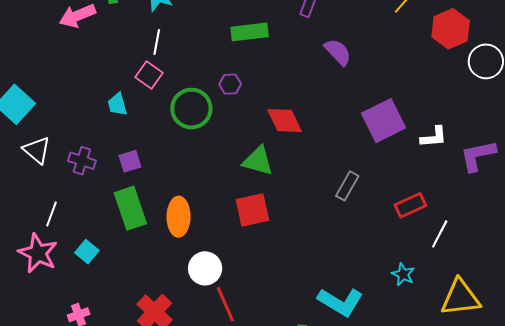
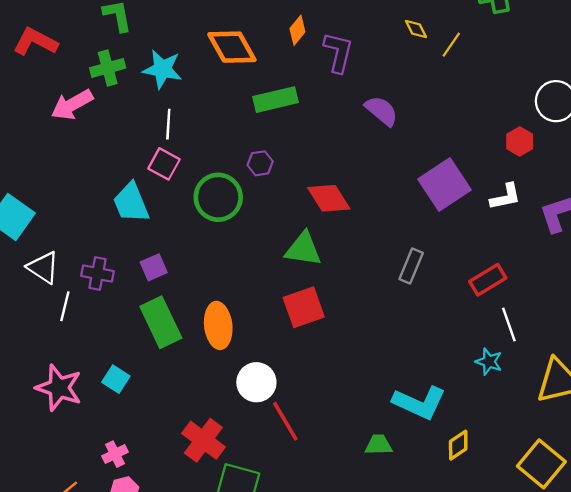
red hexagon: (451, 29) -> (520, 141), moved, size x0.6
cyan trapezoid: (117, 104) -> (131, 203), size x1.5
white line: (51, 214) -> (65, 306), moved
white line: (440, 234) -> (509, 325), moved, turned -40

